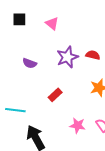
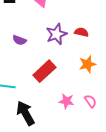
red rectangle: (55, 95) -> (44, 71), size x1.6

